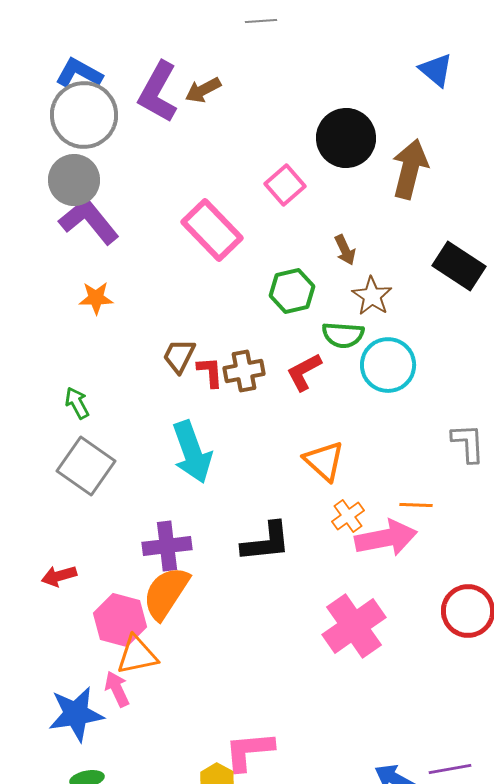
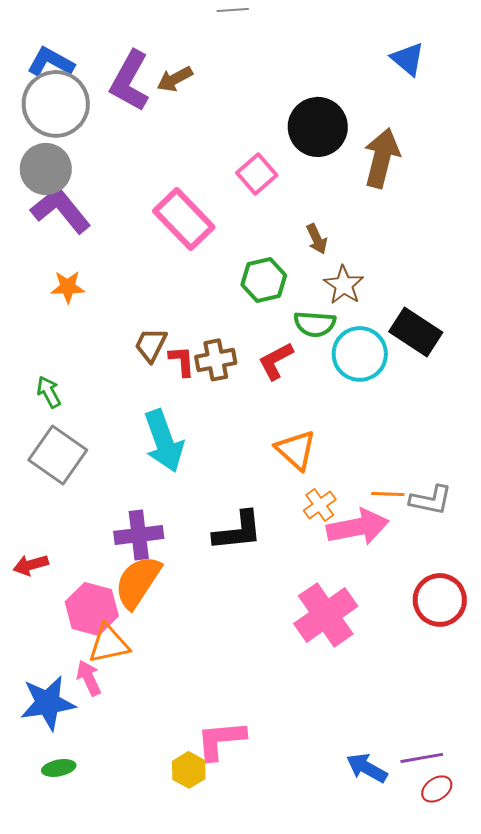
black rectangle: (459, 266) -> (416, 332), moved
gray L-shape: (468, 443) -> (431, 500), moved, turned 105

